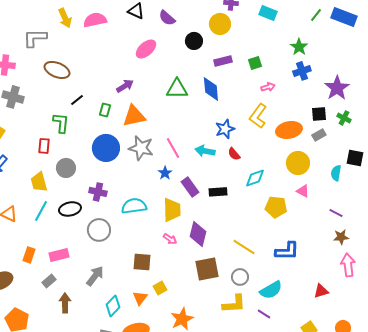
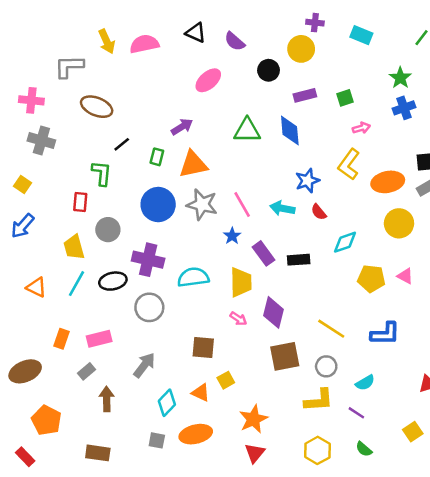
pink triangle: (303, 191) -> (405, 276), moved
purple cross: (98, 192) -> (148, 260), size x1.4
cyan semicircle: (271, 290) -> (365, 383), size x0.7
orange triangle: (140, 298) -> (201, 393), turned -42

